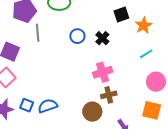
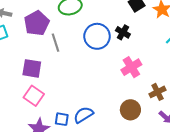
blue circle: (77, 36) -> (97, 36), size x1.6
brown cross: (109, 95) -> (157, 92), moved

